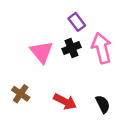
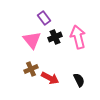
purple rectangle: (77, 22) -> (44, 18), moved
brown cross: (21, 94) -> (31, 69), moved, turned 32

